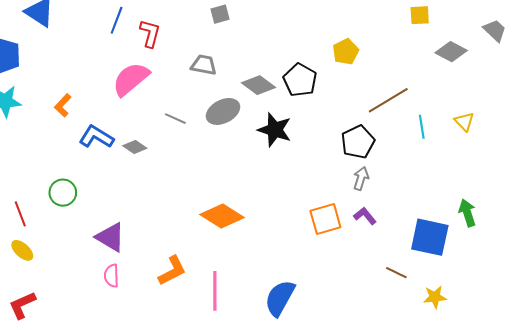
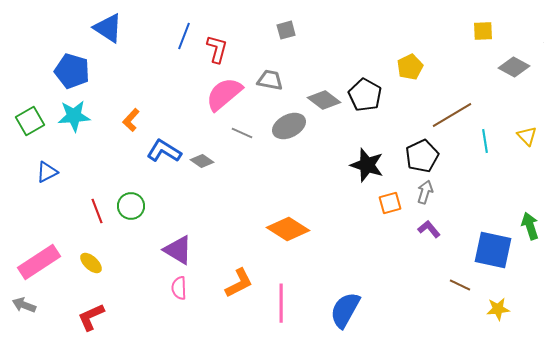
pink semicircle: (131, 79) -> (224, 94), moved
black star: (275, 130) -> (367, 165), moved
red line: (20, 214) -> (97, 211), moved
orange square: (325, 219) -> (390, 203), moved, size x0.7

